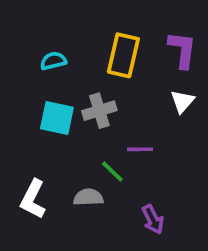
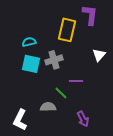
purple L-shape: (182, 50) -> (90, 15), moved
cyan semicircle: (53, 61) -> (29, 42), moved
white L-shape: (33, 199) -> (20, 120), moved

